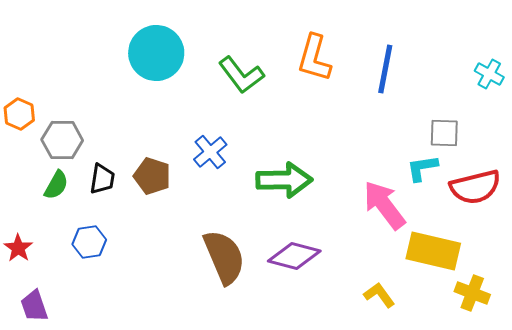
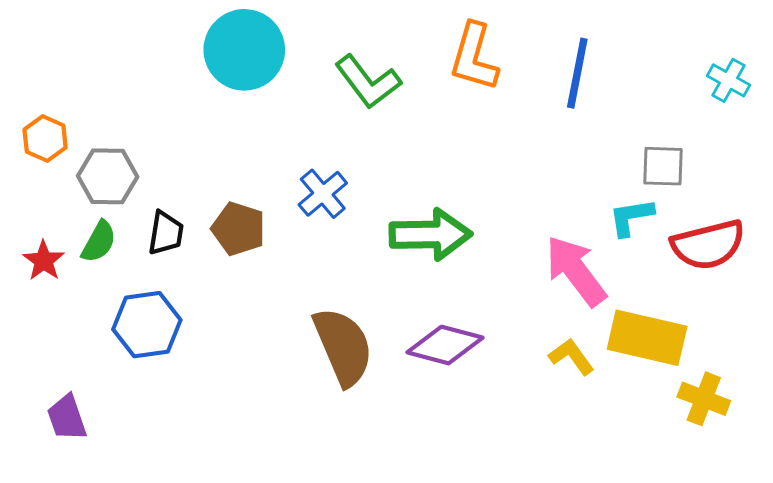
blue hexagon: (89, 242) -> (147, 325), size x1.4
red star: (18, 248) -> (44, 261), moved
yellow L-shape: (379, 295) -> (571, 357), moved

